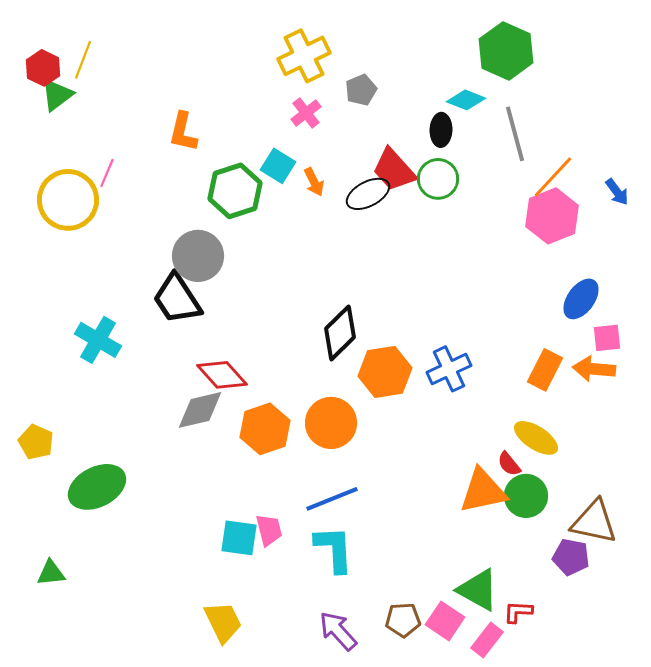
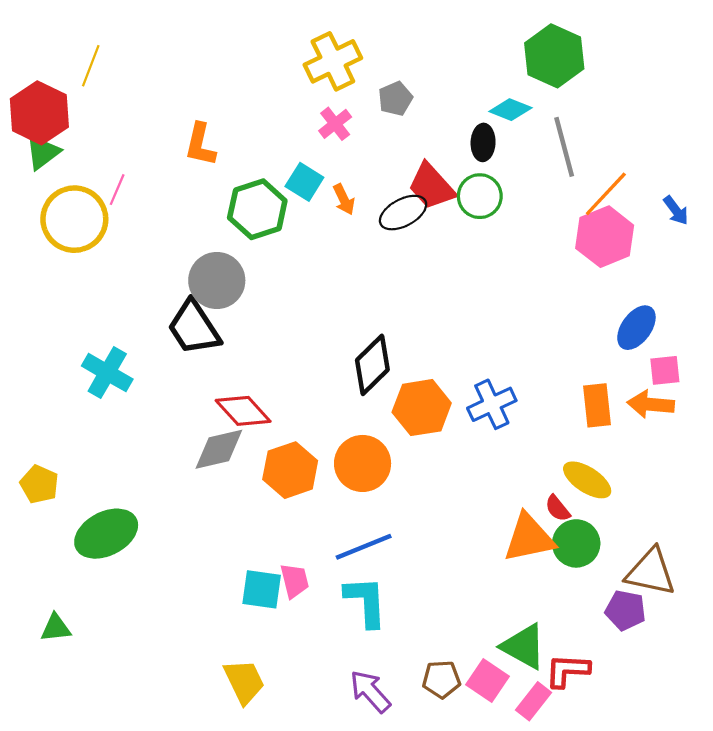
red hexagon: (43, 68) -> (39, 113), moved, size x1.6
green triangle: (57, 95) -> (43, 152), moved
orange rectangle: (545, 370) -> (597, 405), turned -33
red L-shape: (518, 612) -> (567, 671), size x1.4

